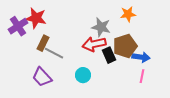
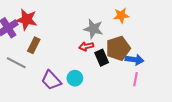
red arrow: (94, 44) -> (86, 46), size x0.6
gray line: (54, 53) -> (16, 63), moved
purple trapezoid: (42, 77) -> (51, 80), moved

